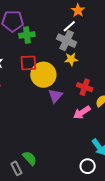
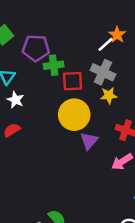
white line: (69, 26) -> (106, 44), moved
red square: (28, 63) -> (73, 81), moved

